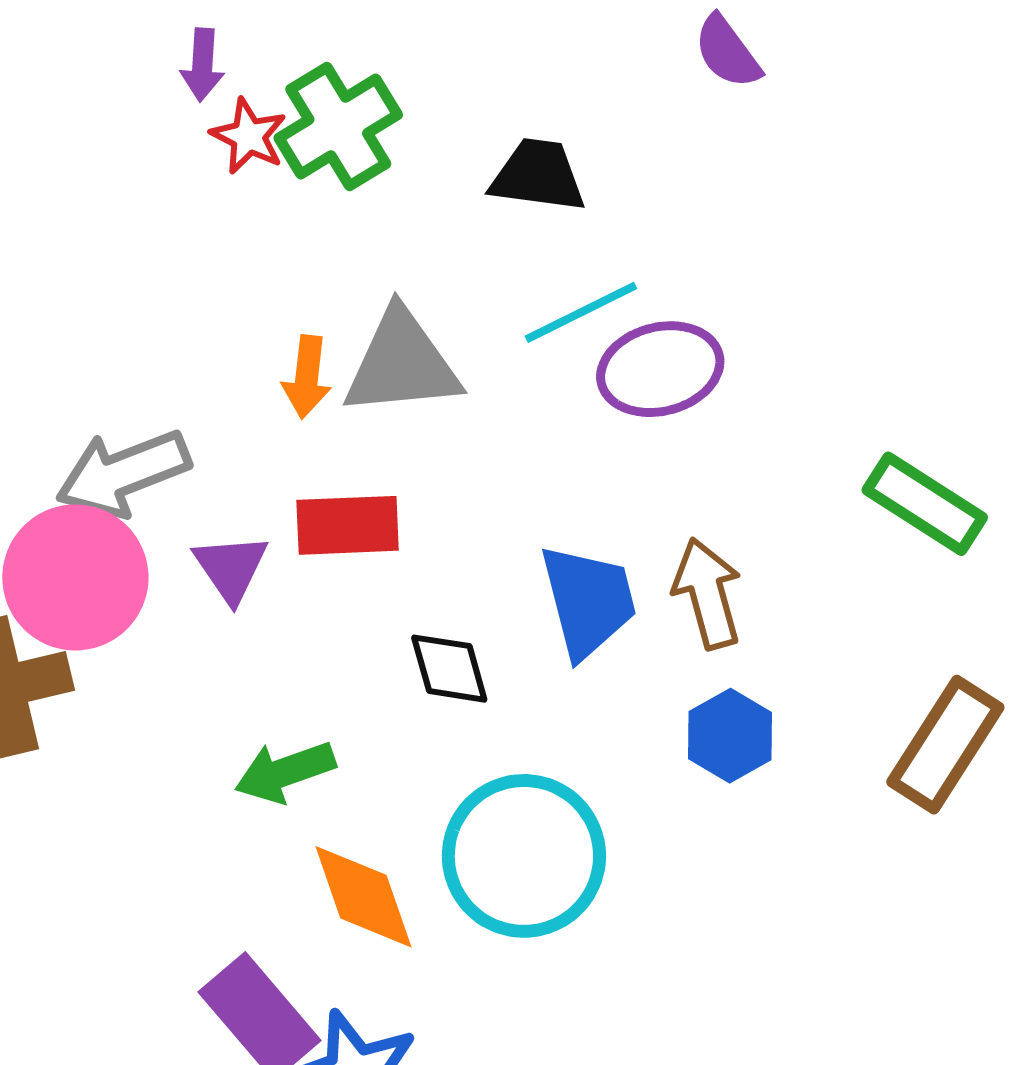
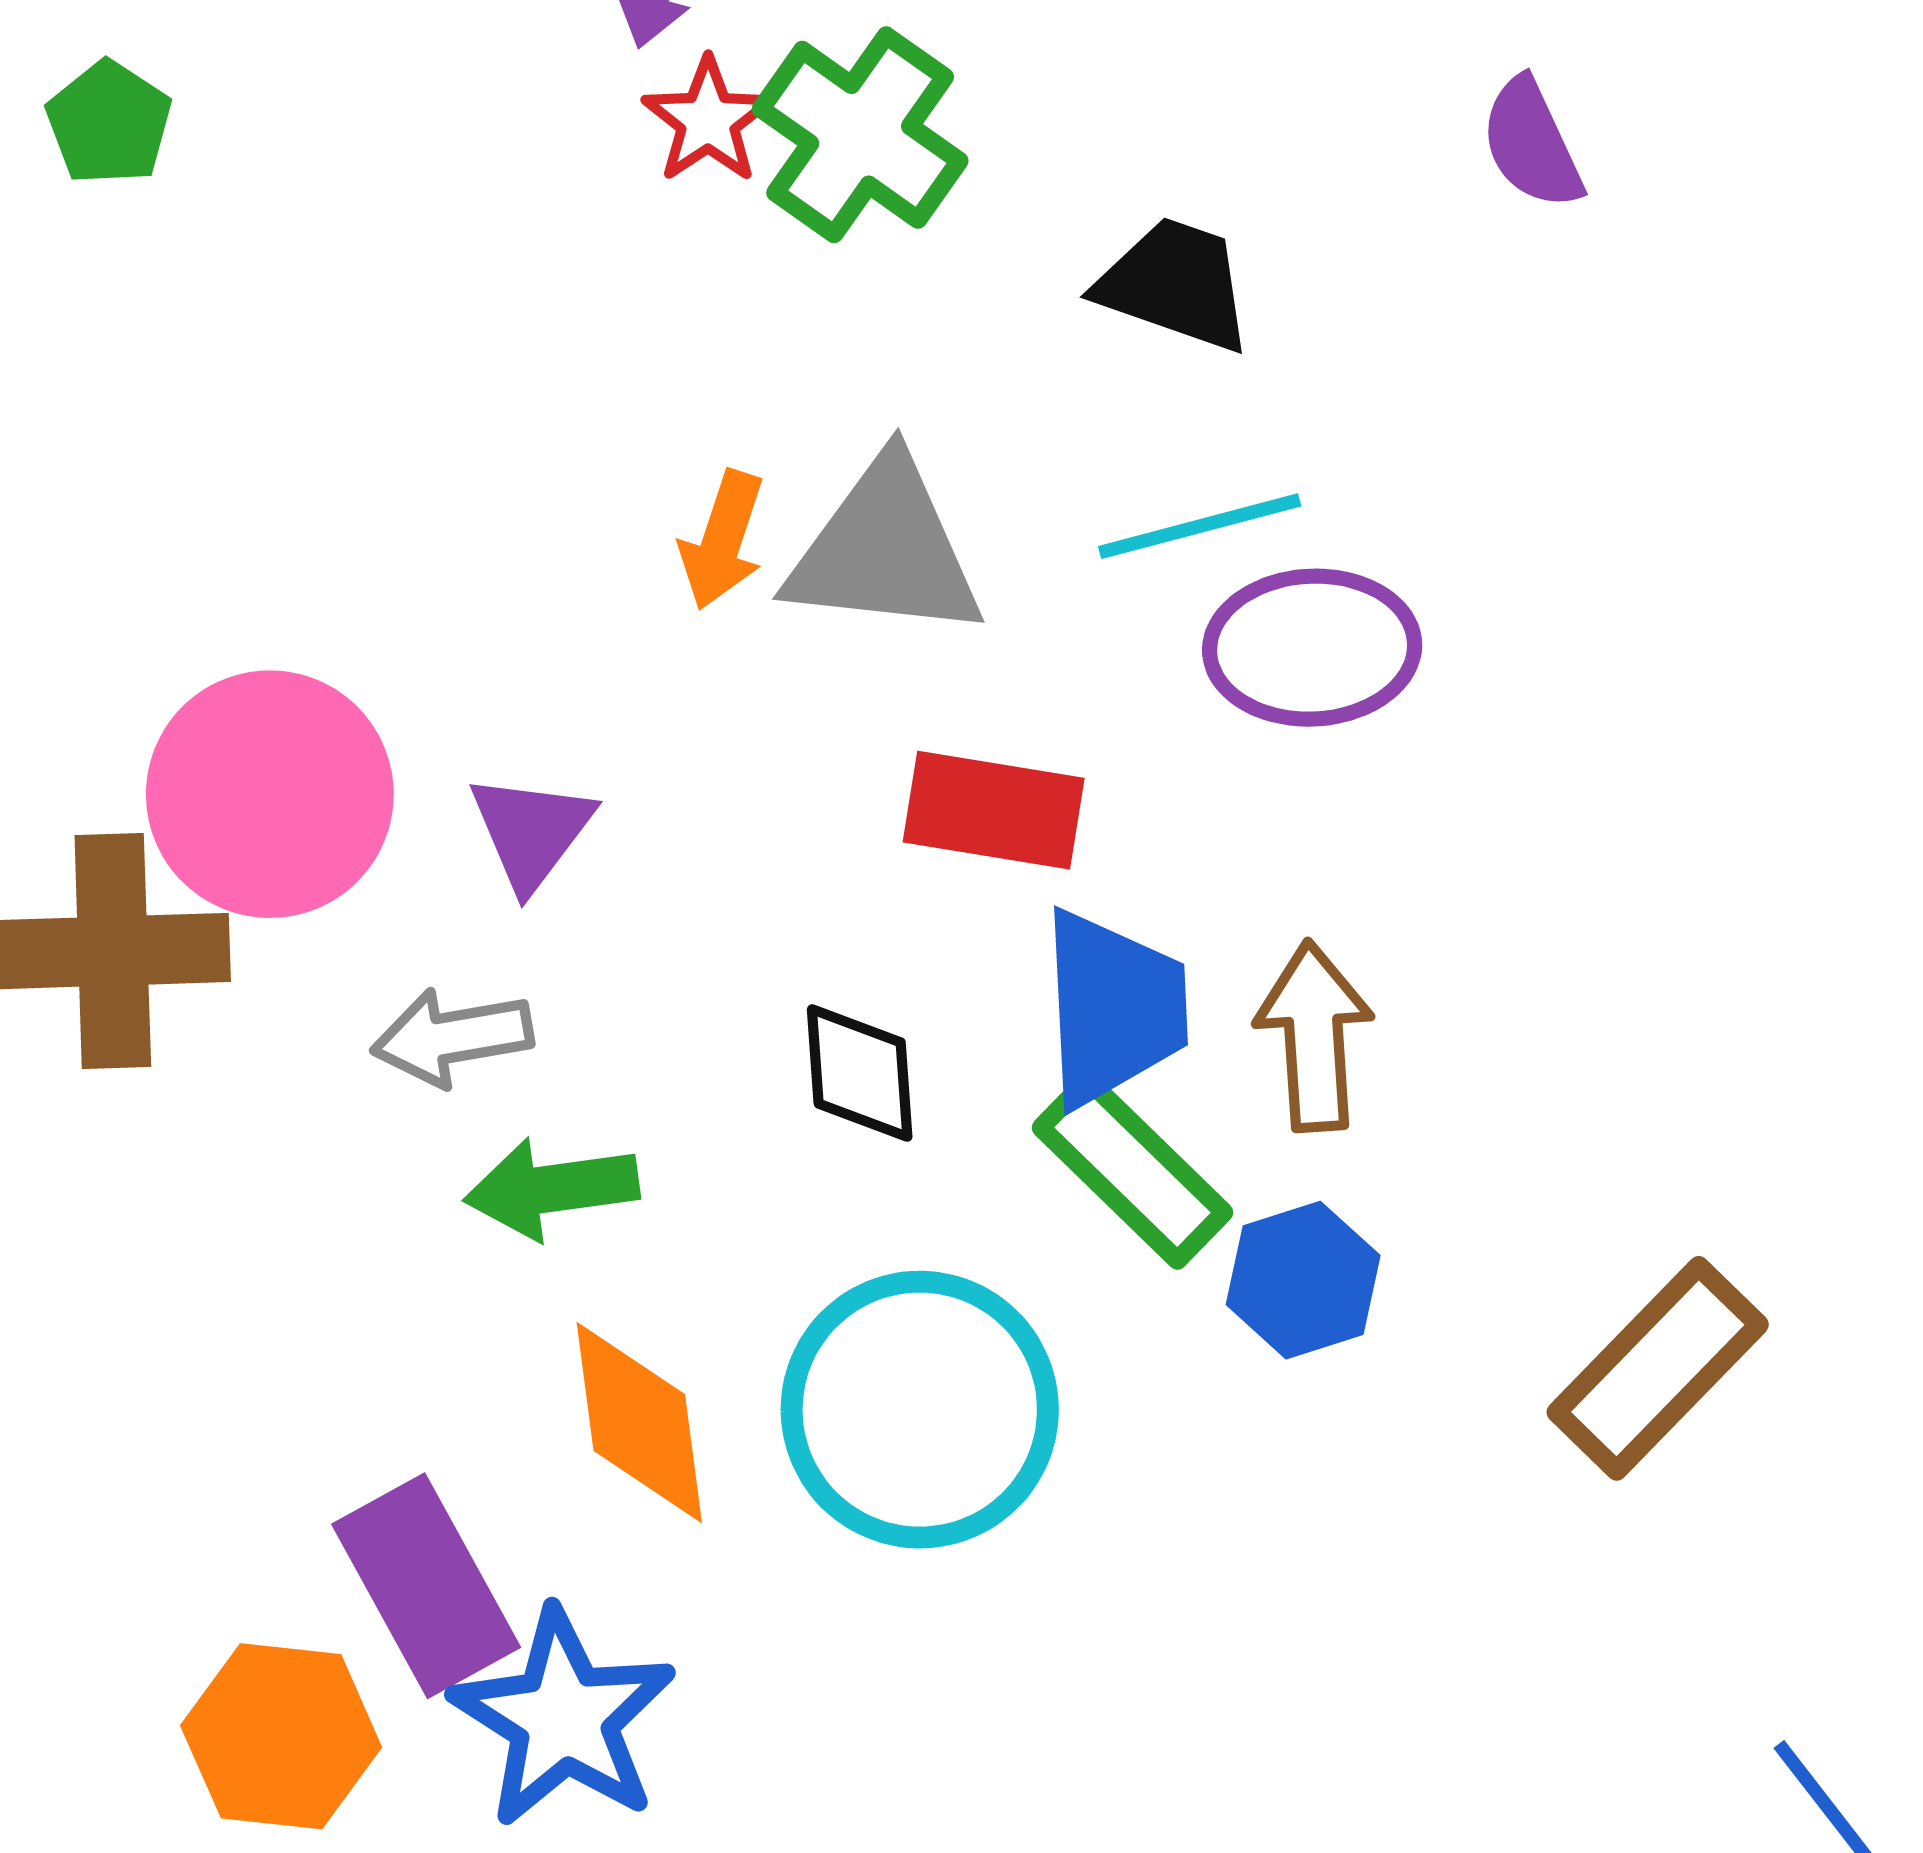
green cross: (338, 126) -> (860, 135), turned -35
gray arrow: (123, 473) -> (452, 1037), moved, size x0.7
green rectangle: (925, 504) -> (1133, 1170), moved
red rectangle: (348, 525) -> (994, 810), moved

